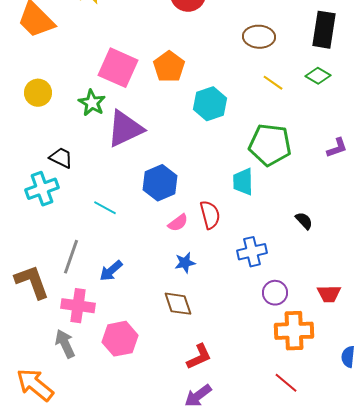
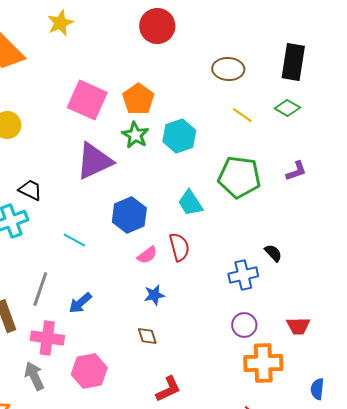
green star: (92, 103) -> (135, 135), moved
purple L-shape: (337, 148) -> (296, 171), moved
cyan trapezoid: (243, 182) -> (190, 203), moved, turned -32
blue cross: (252, 252) -> (243, 275), moved
brown diamond: (178, 304) -> (147, 336), size x0.7

